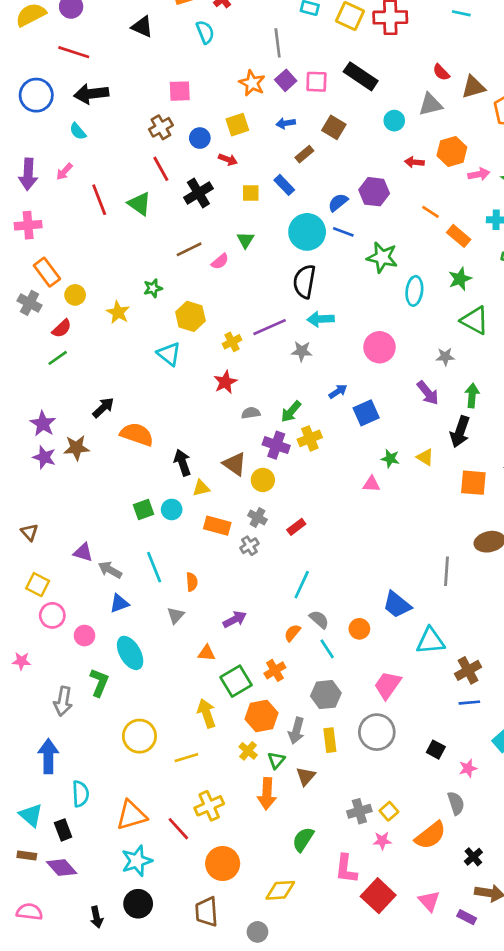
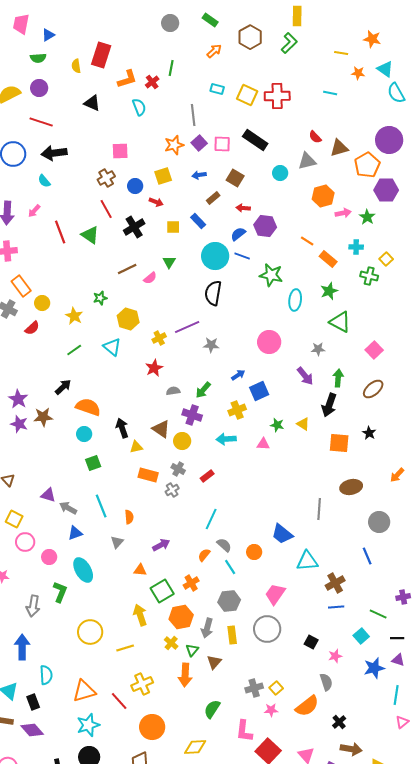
orange star: (252, 83) -> (174, 145), turned 30
red arrow: (414, 162) -> (243, 208), moved
cyan arrow: (320, 319) -> (226, 439), moved
green line: (58, 358) -> (74, 350), moved
yellow cross: (310, 438) -> (237, 410), moved
cyan circle: (172, 509) -> (84, 434), moved

